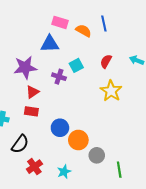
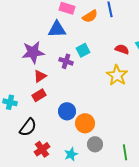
orange semicircle: (83, 31) -> (90, 16), turned 119
red semicircle: (106, 61) -> (122, 49), moved, turned 80
red rectangle: (31, 111) -> (39, 95), turned -40
gray circle: (97, 155) -> (95, 144), moved

